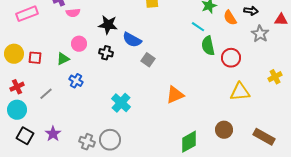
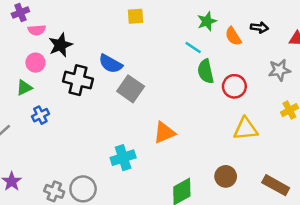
black star: (108, 25) -> (60, 45), moved, turned -30
gray star: (260, 34) -> (279, 70), moved, turned 30
pink circle: (79, 44) -> (35, 63), moved
black cross: (106, 53) -> (78, 80), size x1.6
gray square: (148, 60) -> (131, 89), size x1.5
blue cross: (76, 81) -> (40, 115), turned 32
cyan cross: (121, 103) -> (123, 158), moved, turned 30

